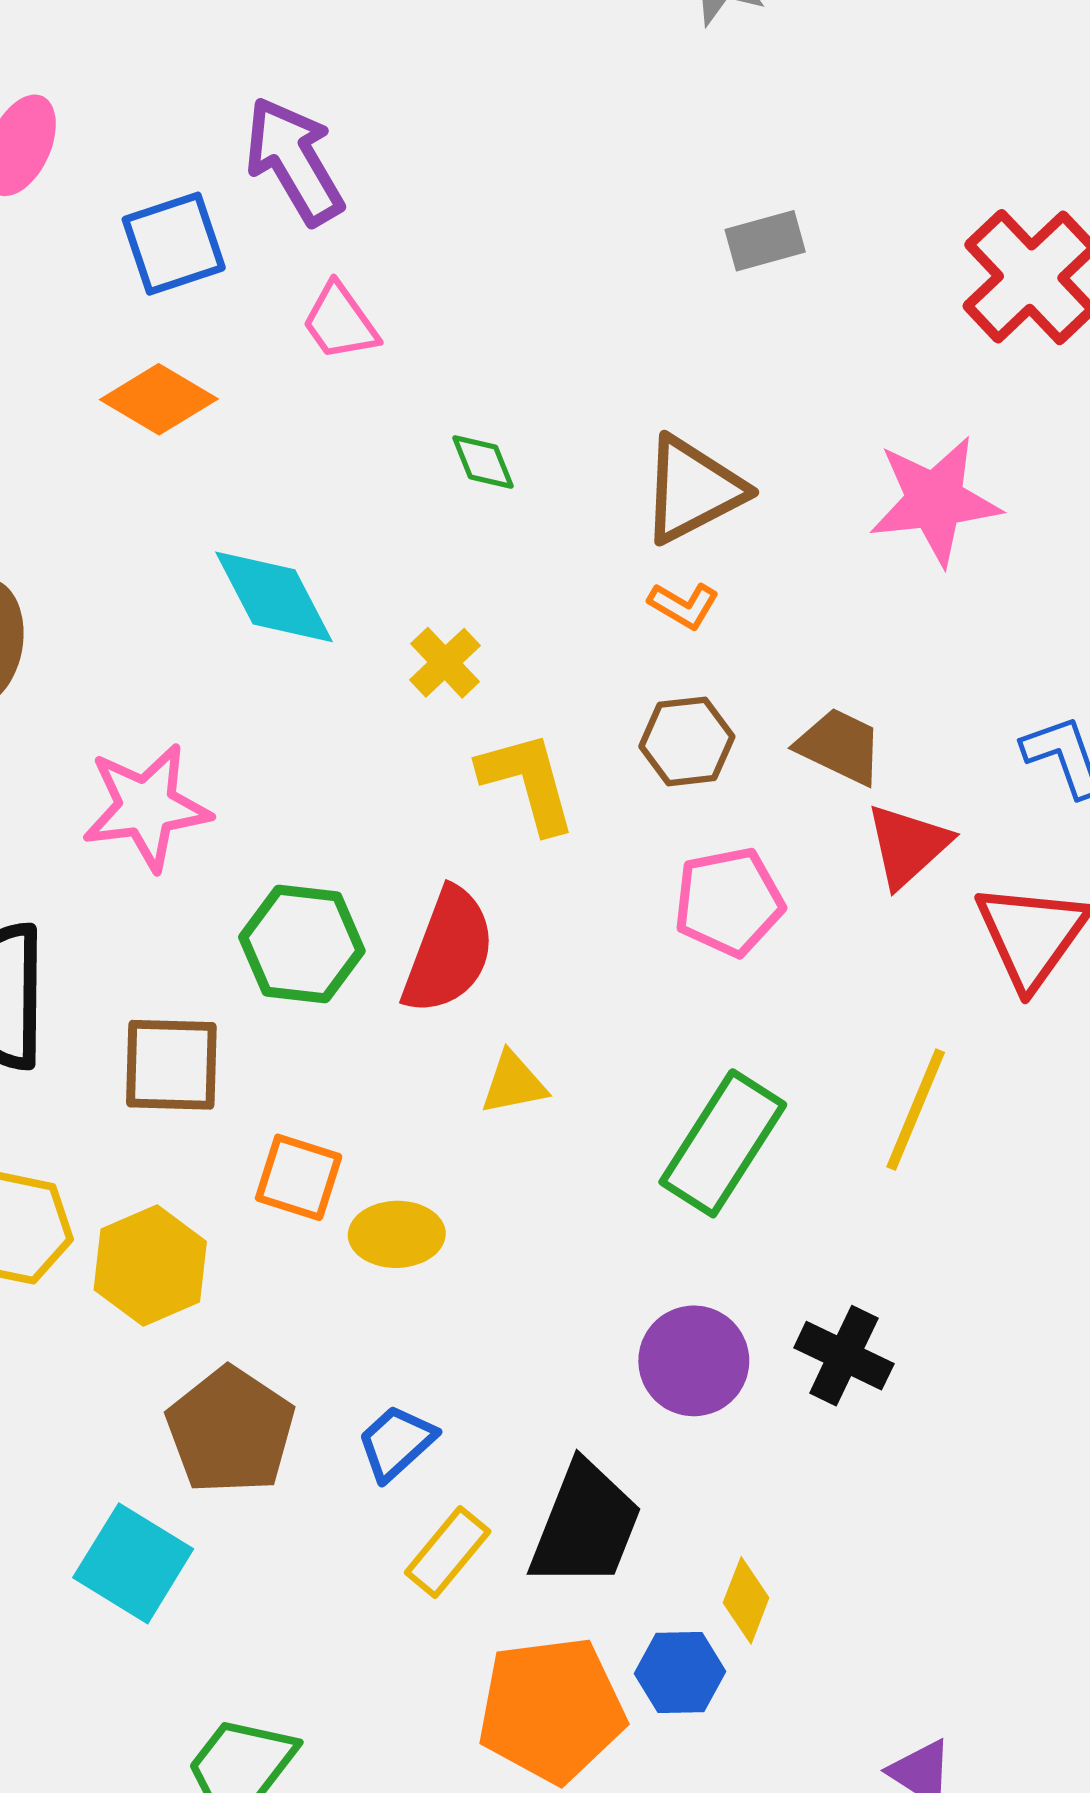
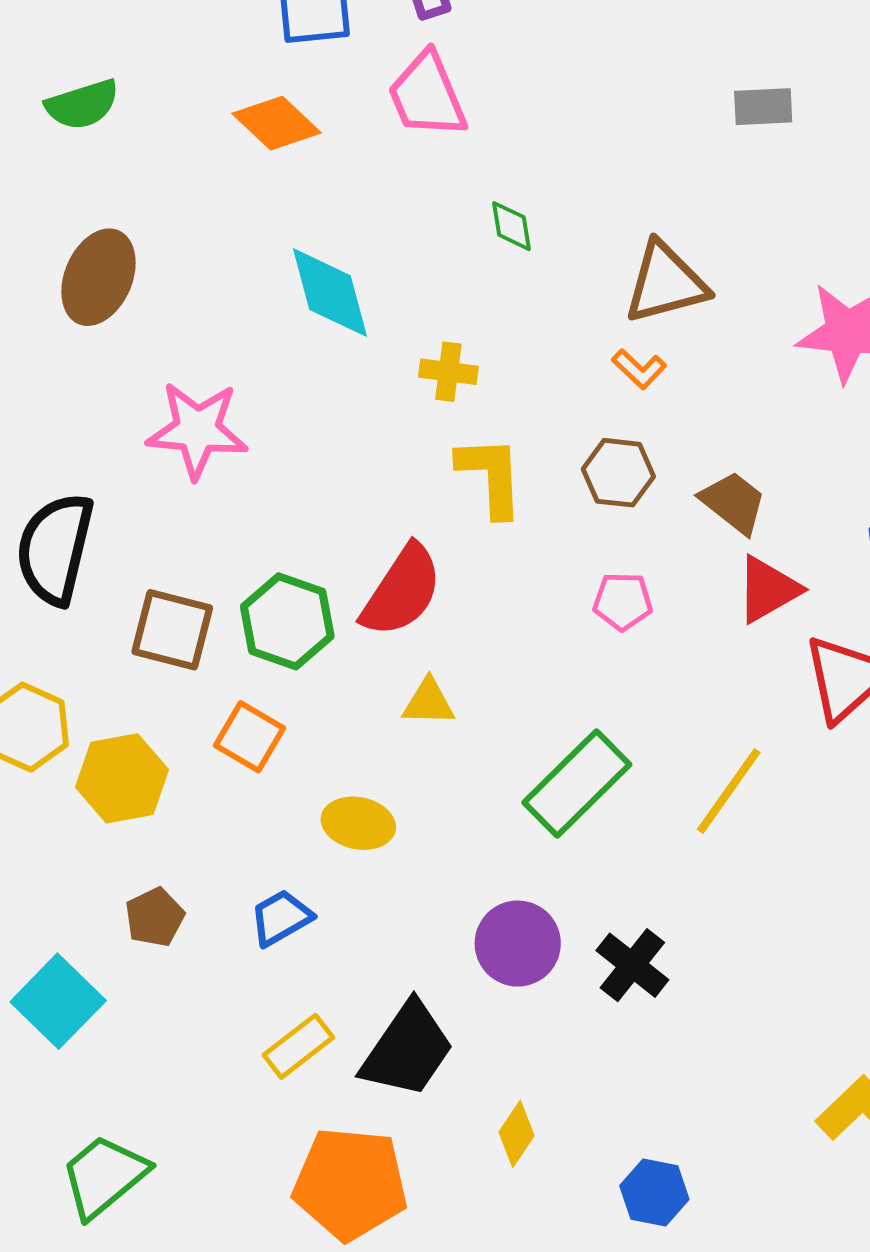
pink trapezoid: (340, 322) -> (427, 95), size x1.4
yellow cross: (445, 663) -> (448, 372), turned 38
pink pentagon: (729, 902) -> (623, 601), size x0.7
green hexagon: (302, 944) -> (287, 621), moved
yellow ellipse: (397, 1234) -> (358, 823), moved
brown pentagon: (231, 1431) -> (155, 917), size x0.6
blue trapezoid: (396, 1443) -> (281, 918), moved
blue hexagon: (680, 1673) -> (654, 1192), moved

